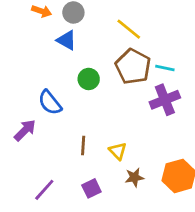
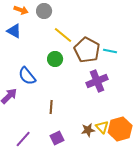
yellow line: (129, 29) -> (63, 35), moved
blue triangle: (66, 40) -> (14, 31), moved
purple cross: (165, 100) -> (97, 81), moved
yellow triangle: (118, 151) -> (102, 127), moved

